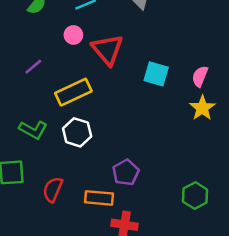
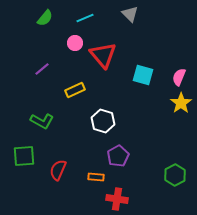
yellow rectangle: (73, 92) -> (75, 90), size x0.7
white hexagon: (77, 132) -> (103, 121), moved
orange rectangle: (99, 198) -> (96, 177), size x0.7

